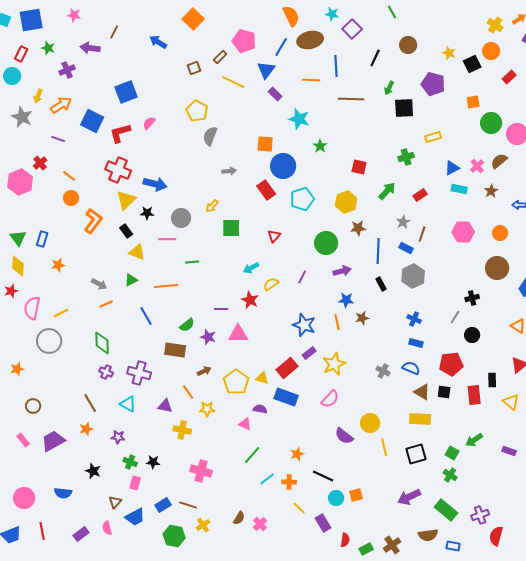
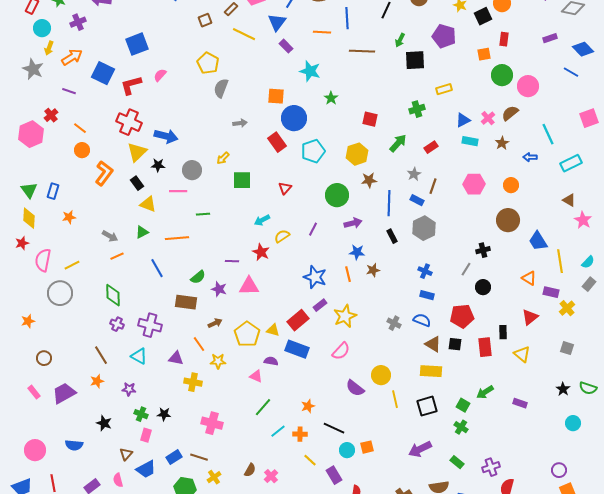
cyan circle: (12, 76) -> (42, 28), moved
red rectangle: (509, 77) -> (504, 39), moved, turned -40
green rectangle: (446, 510) -> (457, 462), size x0.6

